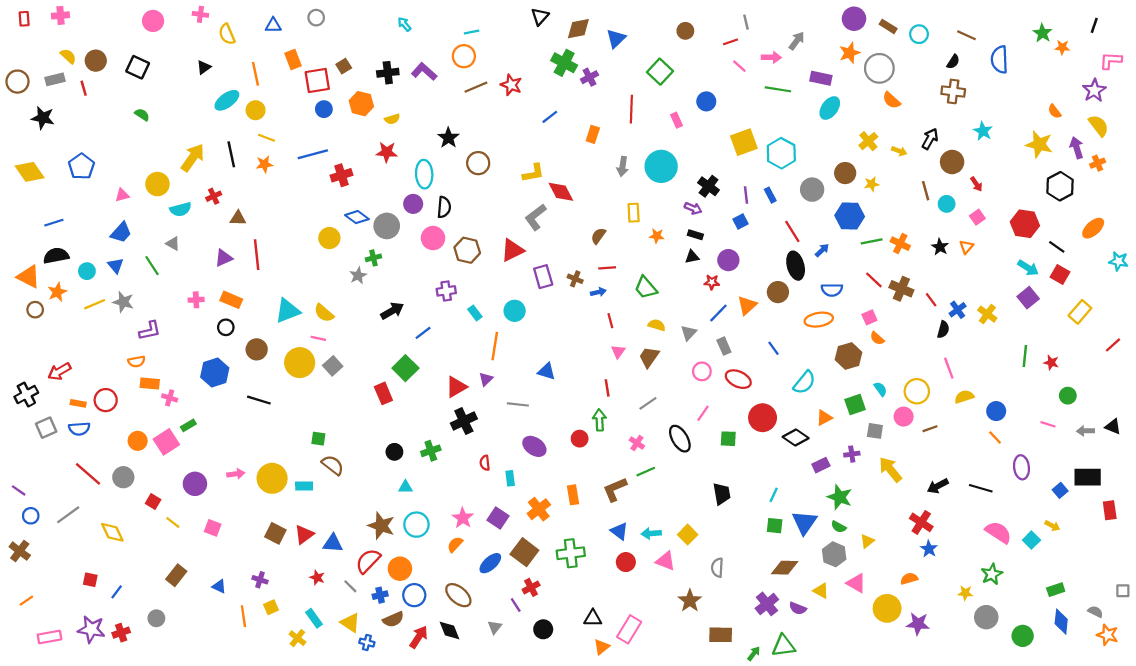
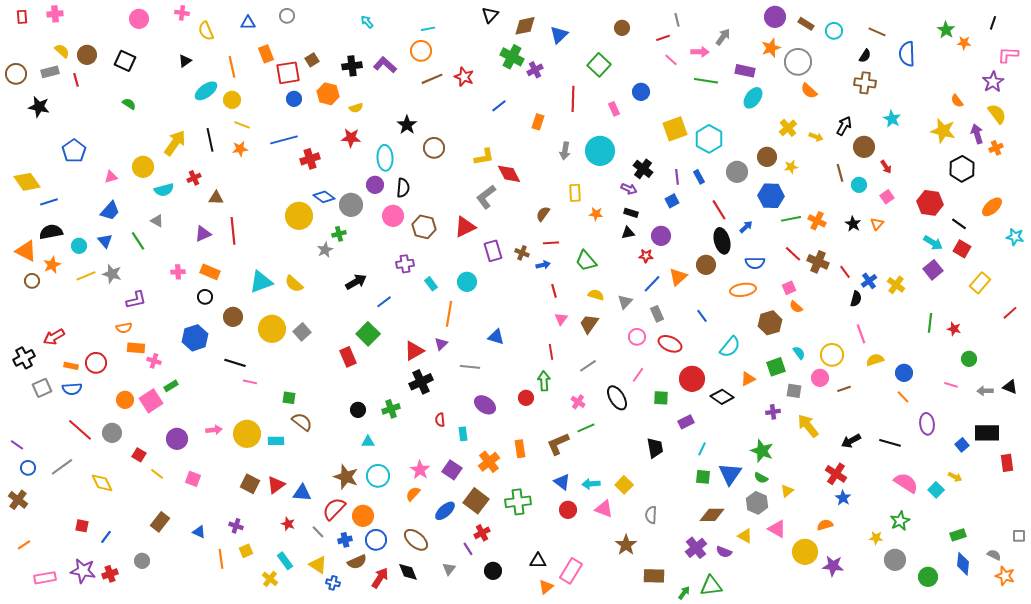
yellow diamond: (30, 172) -> (27, 182), moved
yellow circle: (329, 238) -> (299, 216), size x1.4
pink line: (318, 338) -> (250, 382), moved
purple rectangle: (821, 465) -> (686, 422), moved

